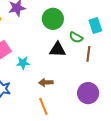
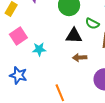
brown arrow: (46, 82) -> (80, 58), moved

